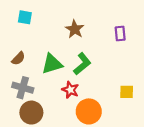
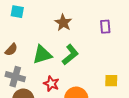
red star: (70, 90) -> (51, 84), moved

